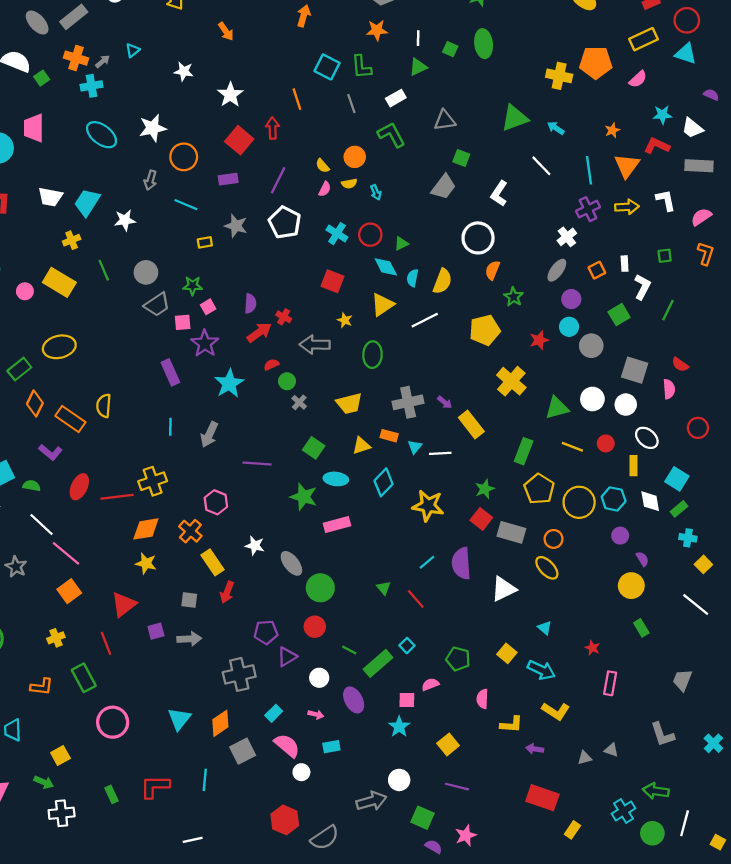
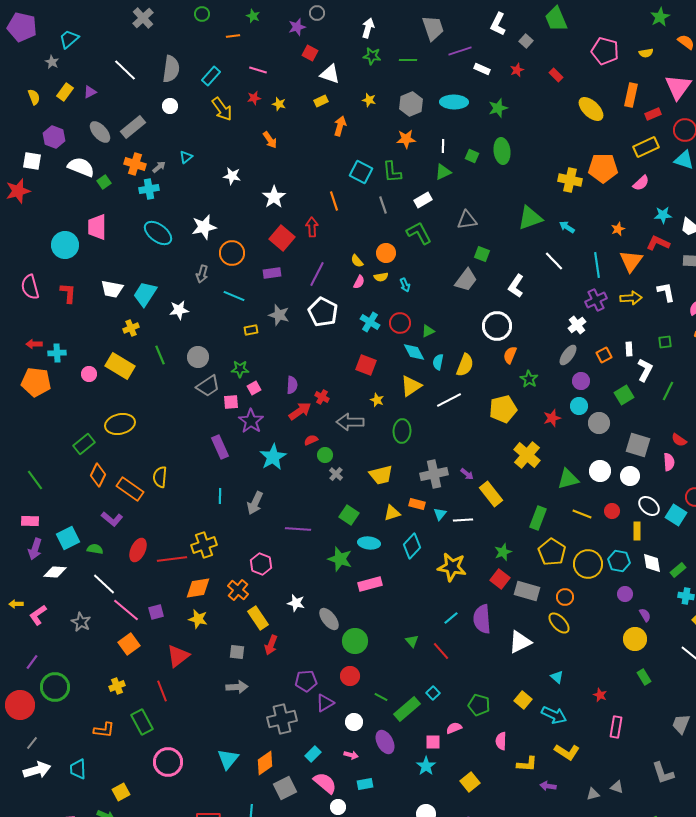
cyan square: (677, 479) -> (676, 515), moved
purple square: (156, 631) -> (156, 612), moved

